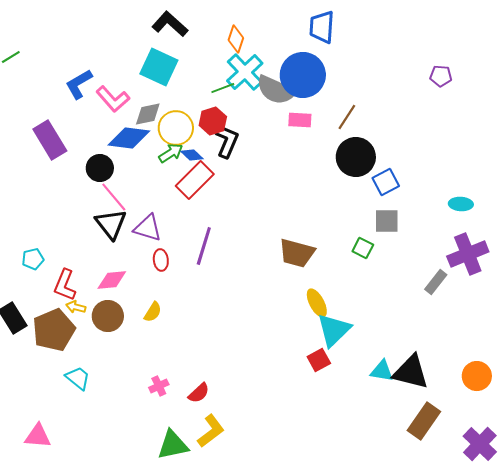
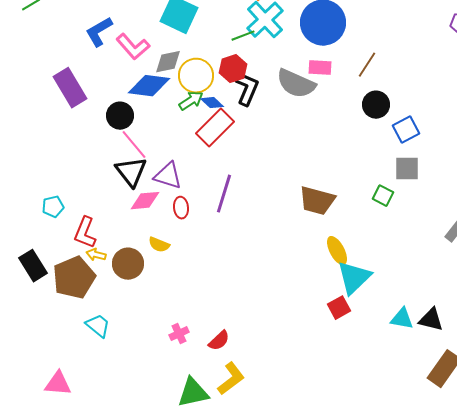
gray semicircle: (276, 90) -> (296, 84), moved
black circle: (356, 157) -> (376, 105), size x0.7
pink diamond: (112, 280) -> (145, 201), moved
yellow semicircle: (153, 312) -> (159, 245), moved, turned 80
black triangle: (411, 372) -> (431, 320), size x0.7

